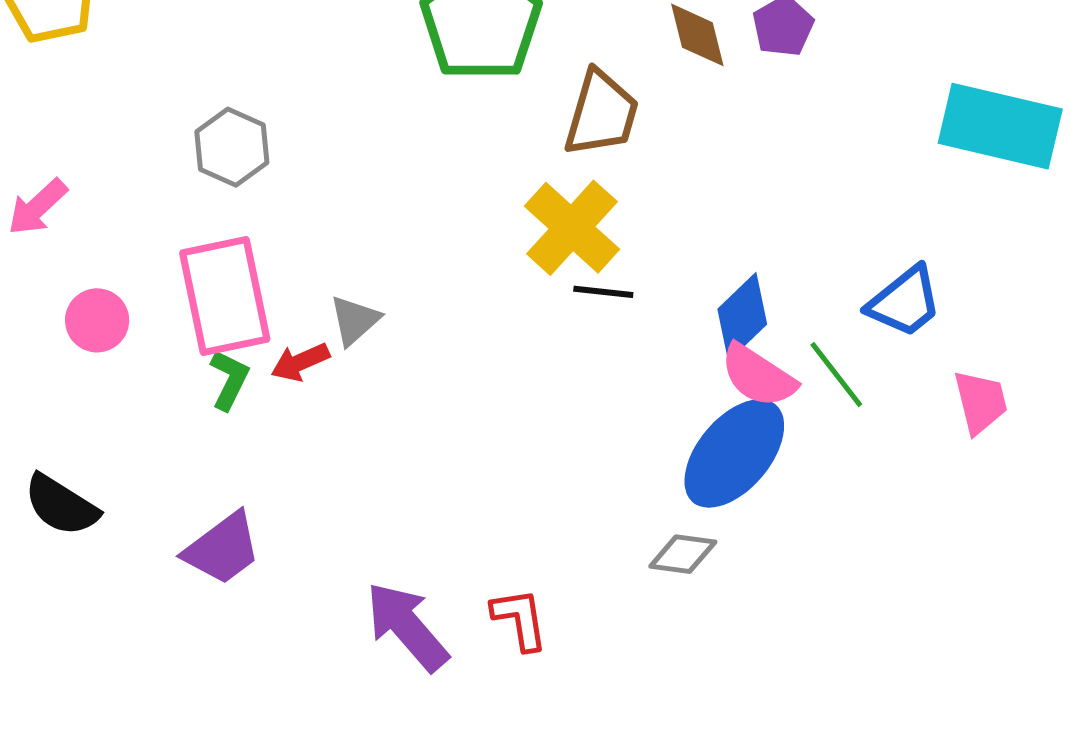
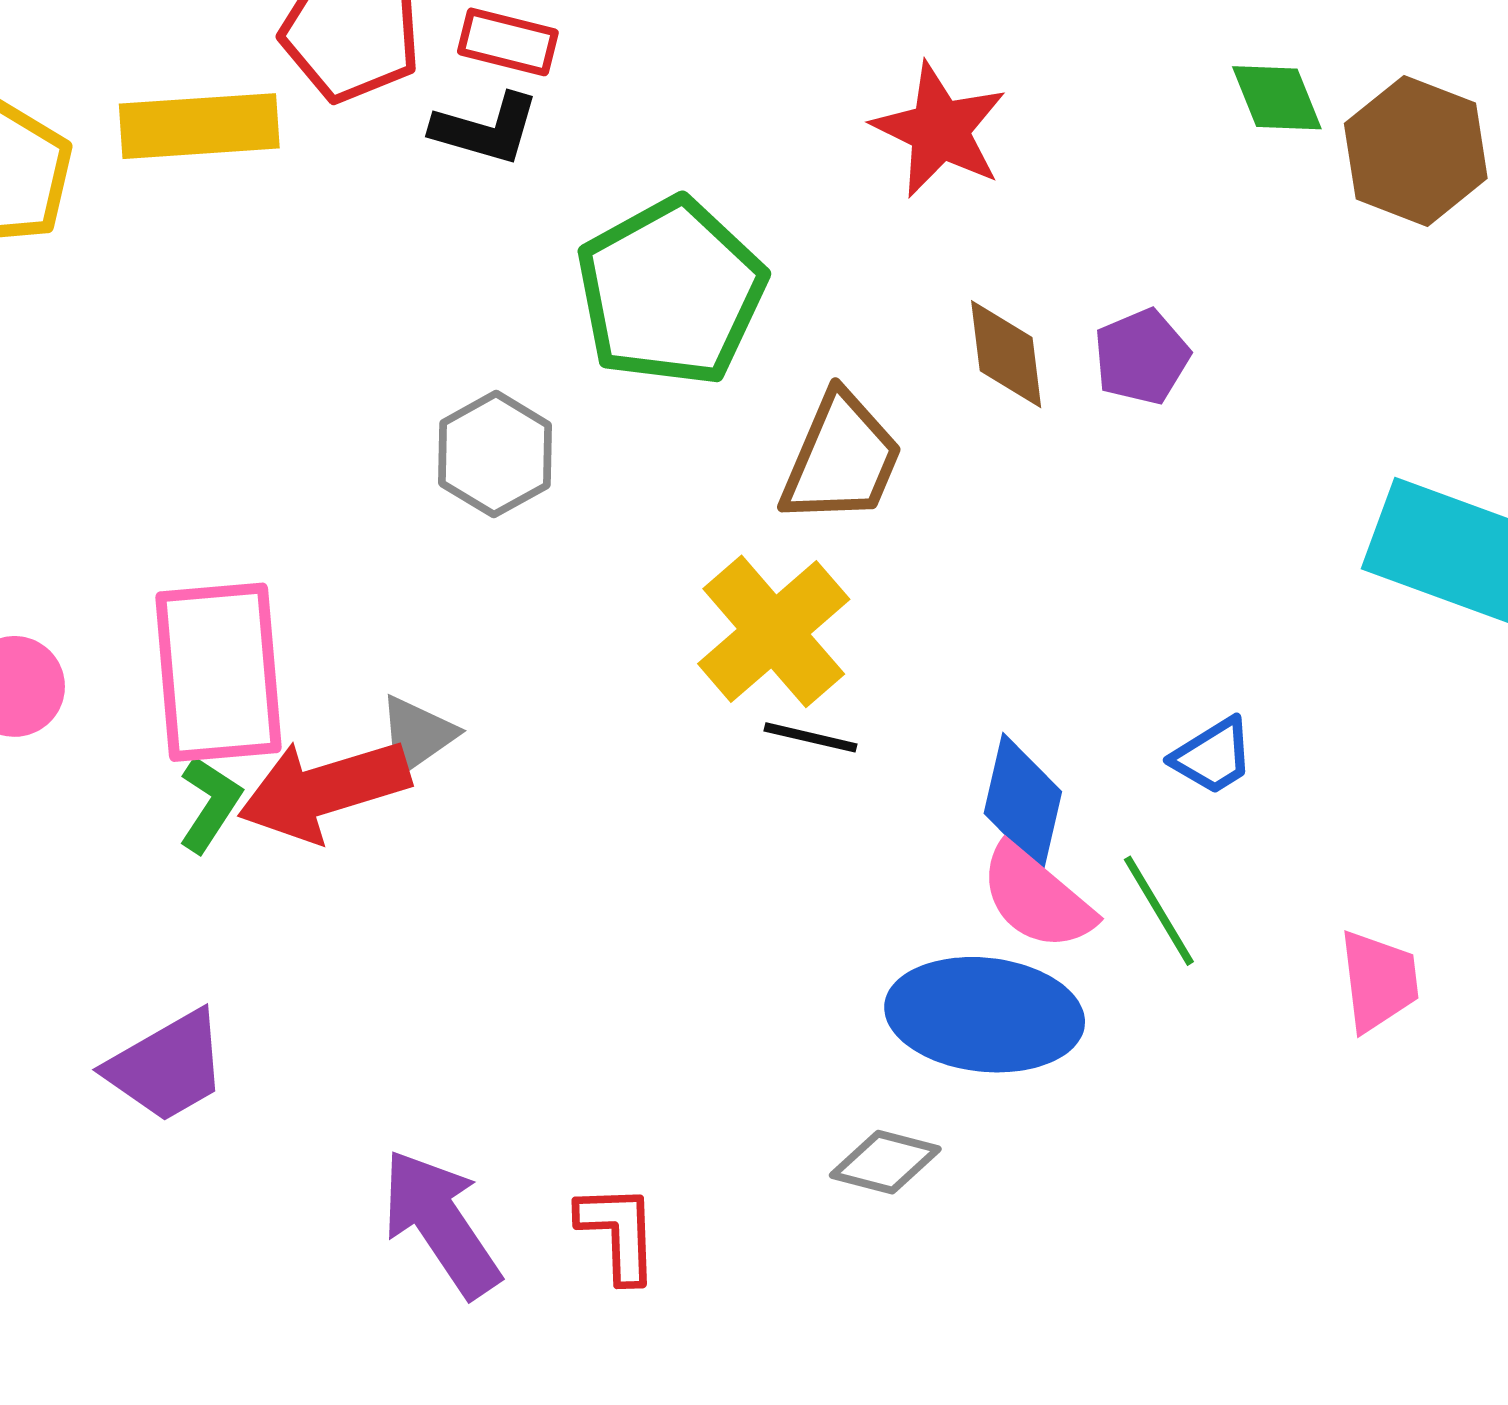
gray hexagon: (232, 147) -> (495, 454), moved
blue trapezoid: (905, 302) -> (1213, 756), moved, size x0.7
blue diamond: (742, 317) -> (1023, 802), turned -40
red arrow: (300, 362) -> (324, 790), size x1.8
blue ellipse: (734, 453) -> (985, 1015), turned 49

